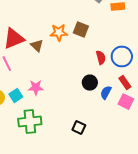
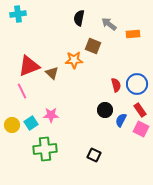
brown square: (81, 30) -> (93, 46), moved

